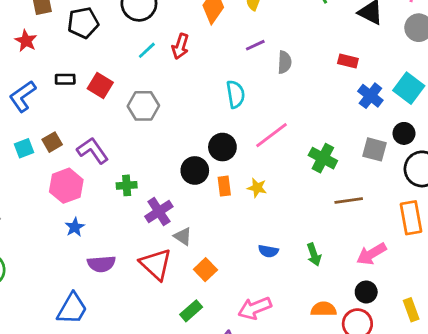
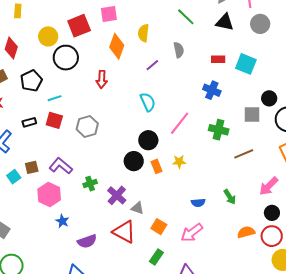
cyan line: (147, 50) -> (55, 98), moved, turned 40
gray semicircle: (285, 62) -> (179, 50), moved
cyan square: (409, 88) -> (246, 64), moved
blue cross: (370, 96) -> (212, 90), moved
brown square: (52, 142) -> (32, 167), turned 32
pink arrow: (255, 308) -> (192, 233), moved

